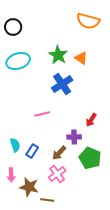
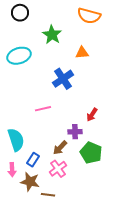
black circle: (13, 27) -> (20, 13), moved
green star: (58, 55) -> (52, 35), moved
orange triangle: (81, 58) -> (82, 53), turned -40
cyan semicircle: (15, 145) -> (16, 140), size x1.6
blue rectangle: (32, 151) -> (33, 160), moved

